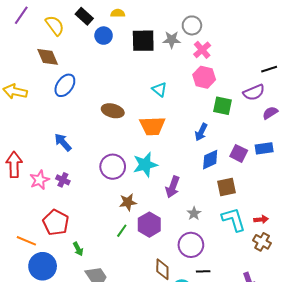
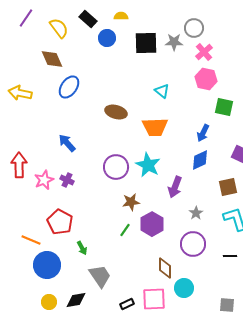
blue diamond: (210, 160) -> (200, 160), moved
cyan star: (145, 165) -> (148, 165), turned -30
black line: (203, 271) -> (230, 256), moved

